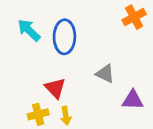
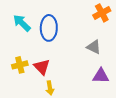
gray triangle: (105, 74) -> (94, 47), moved
yellow cross: (38, 114) -> (20, 65), moved

